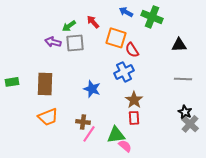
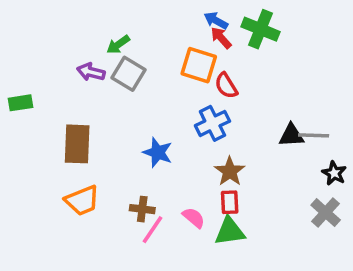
red arrow: (93, 22) -> (221, 38), moved
gray square: (75, 43) -> (129, 74), turned 36
black triangle: (179, 45) -> (291, 135), moved
green rectangle: (12, 82) -> (21, 103), moved
black star: (185, 112) -> (334, 173), moved
green triangle: (116, 135) -> (230, 231), moved
pink semicircle: (125, 146) -> (194, 218), moved

